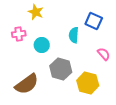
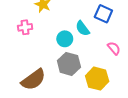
cyan semicircle: (74, 35) -> (83, 28), turned -42
cyan circle: (42, 45) -> (65, 39), moved

